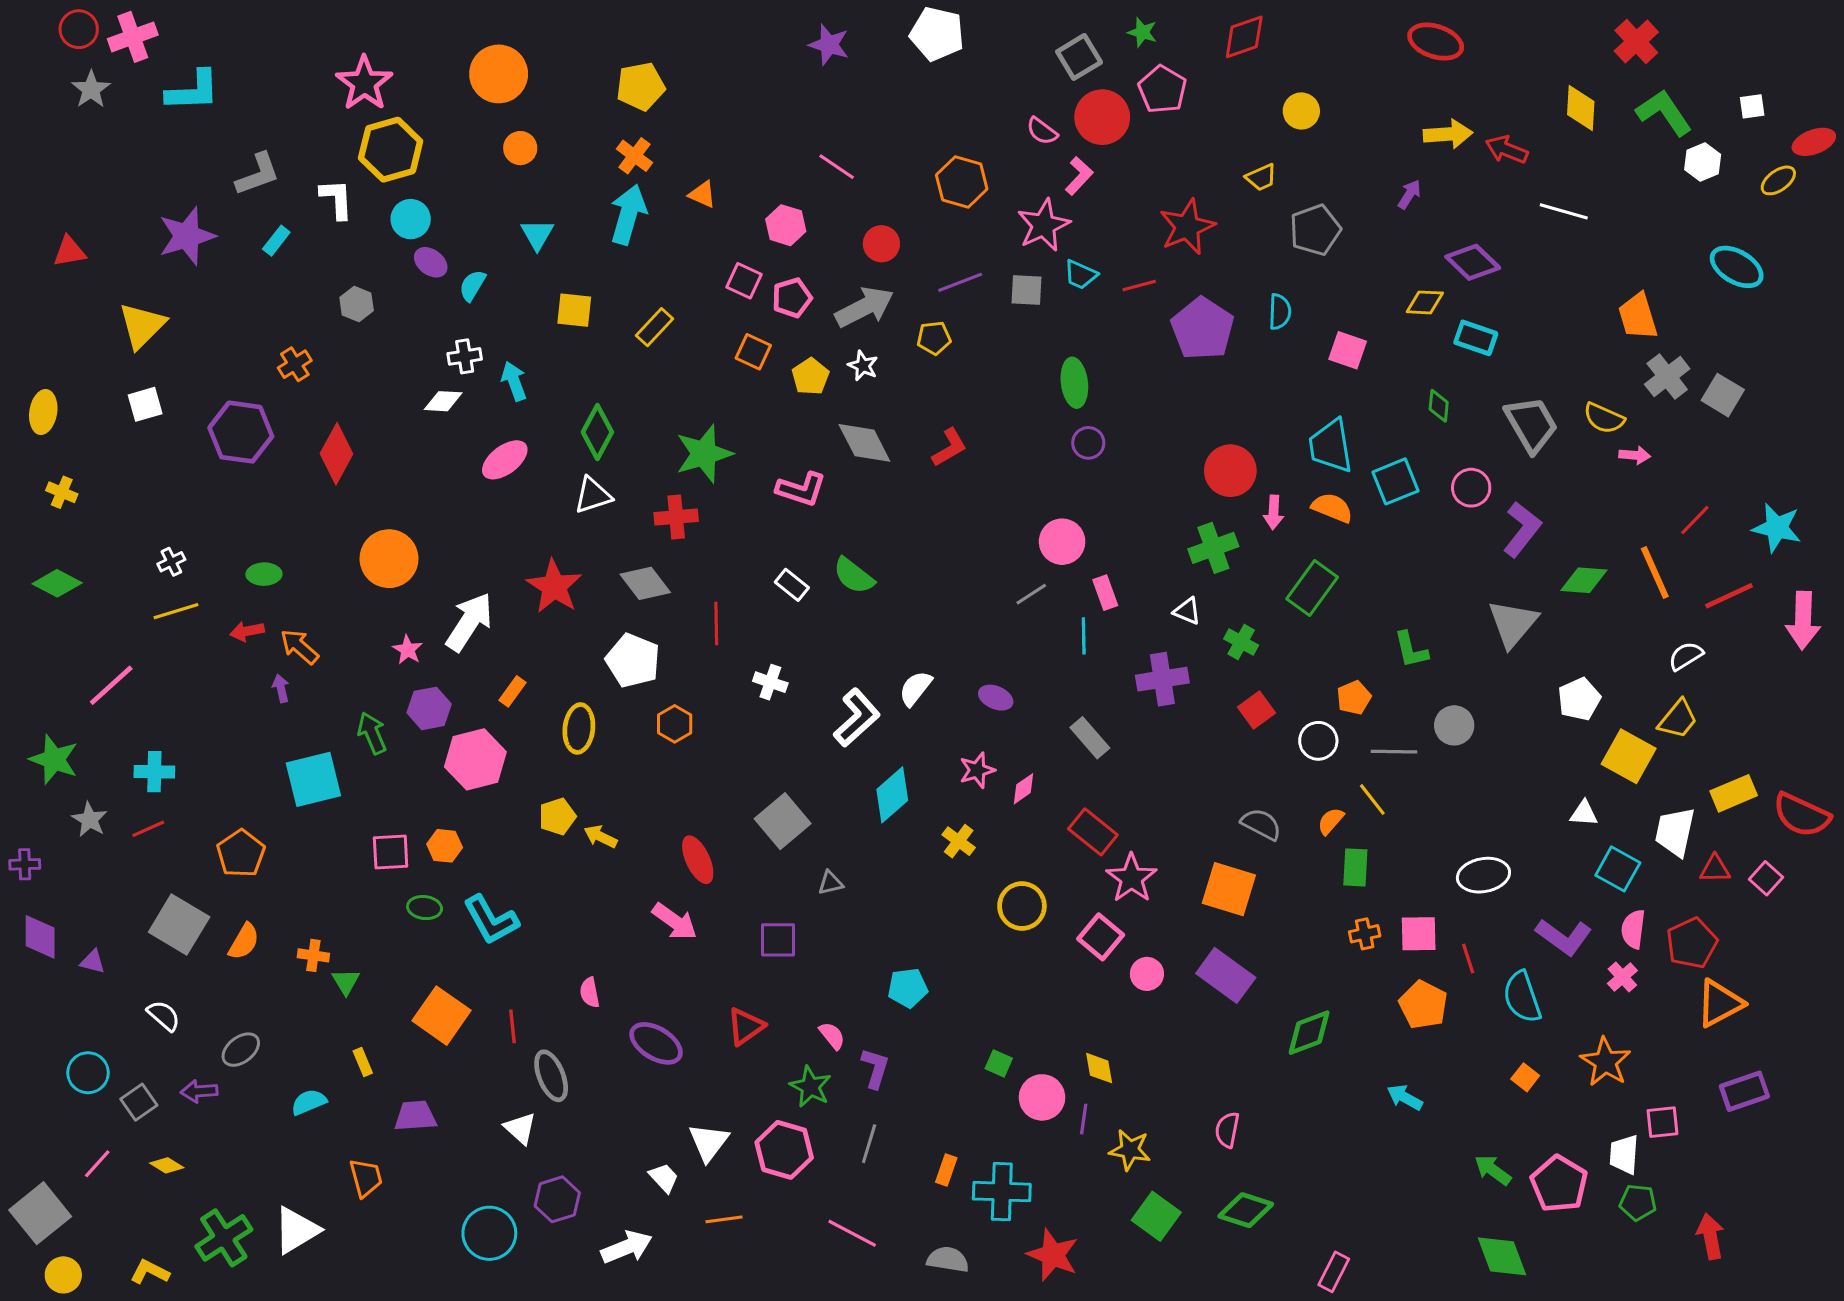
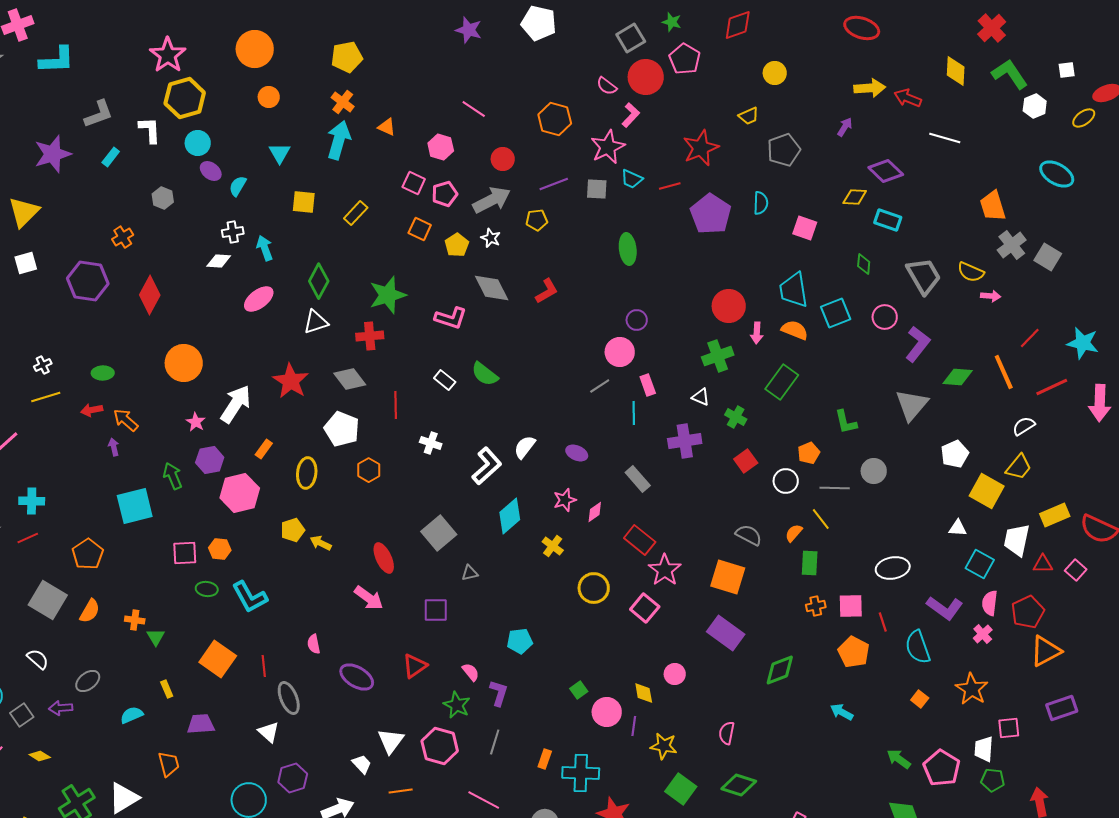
purple circle: (1088, 443) -> (637, 320), moved
pink circle: (1147, 974) -> (675, 674), moved
green square: (999, 1063) -> (579, 690), turned 30

